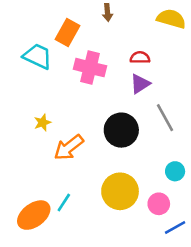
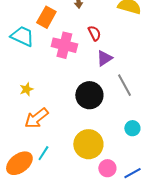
red semicircle: (140, 58) -> (94, 33), moved, turned 63
orange arrow: (69, 148) -> (36, 118), moved
pink circle: (159, 204) -> (107, 168), moved

